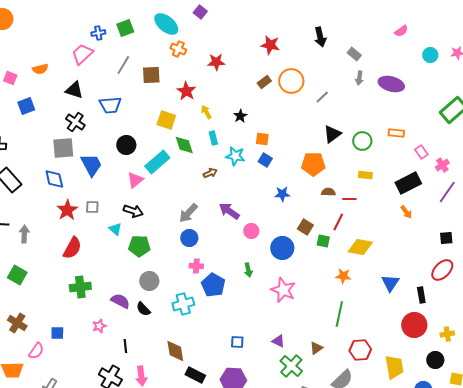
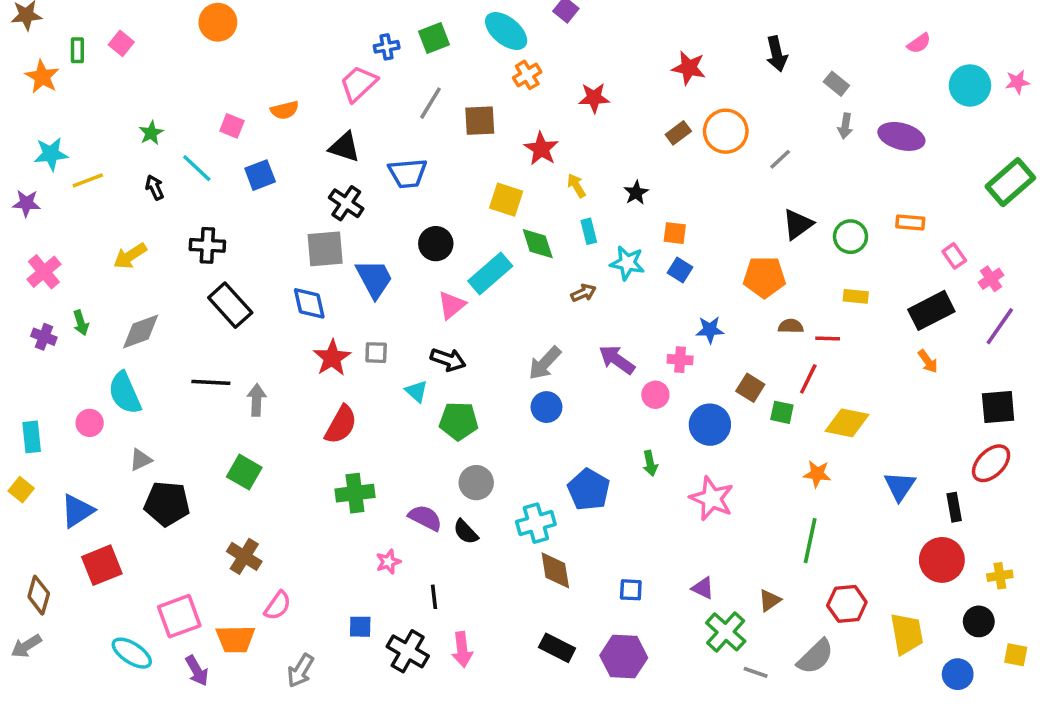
orange cross: (178, 49) -> (527, 75), turned 35
cyan circle: (430, 55) -> (970, 85), size x1.5
black square: (446, 238) -> (998, 407), size x1.5
pink cross: (196, 266) -> (680, 360), moved
blue square: (57, 333) -> (360, 627), moved
brown diamond: (175, 351) -> (555, 570), moved

